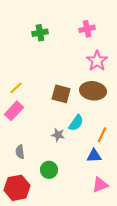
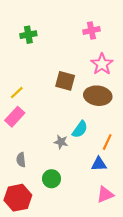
green cross: (40, 33) -> (28, 35), moved
brown square: (61, 94) -> (65, 81), moved

